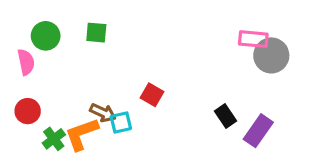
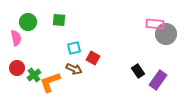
brown arrow: (103, 113) -> (74, 69), moved
cyan square: (121, 123) -> (74, 48), moved
green cross: (54, 139) -> (34, 75), moved

